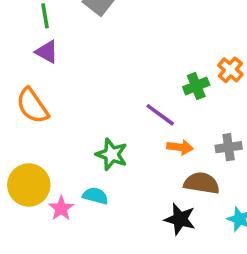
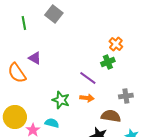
purple triangle: (47, 52) -> (35, 58), moved
orange cross: (230, 70) -> (116, 44), moved
orange arrow: (180, 147) -> (87, 98), moved

